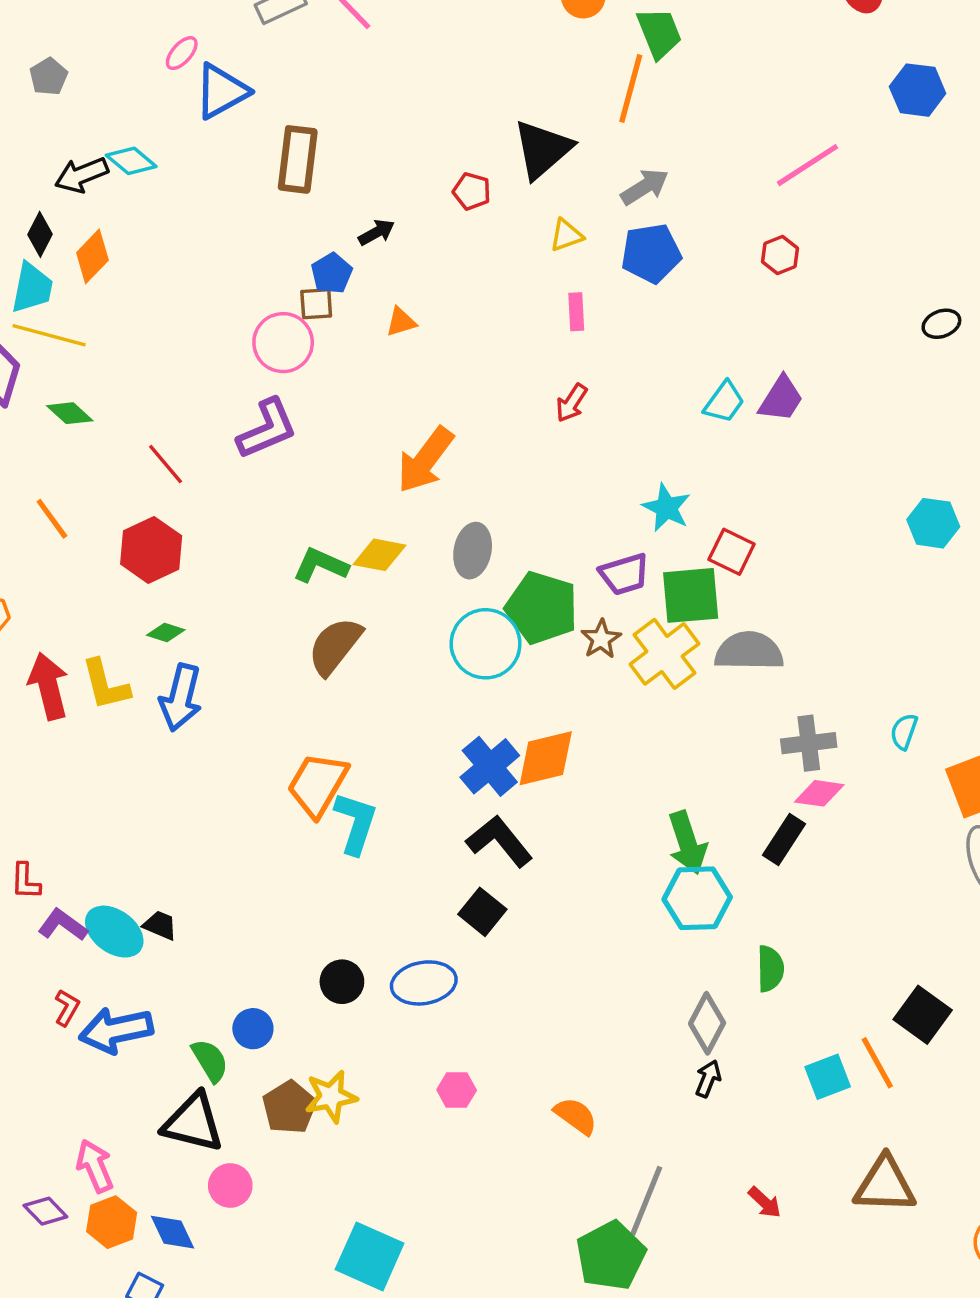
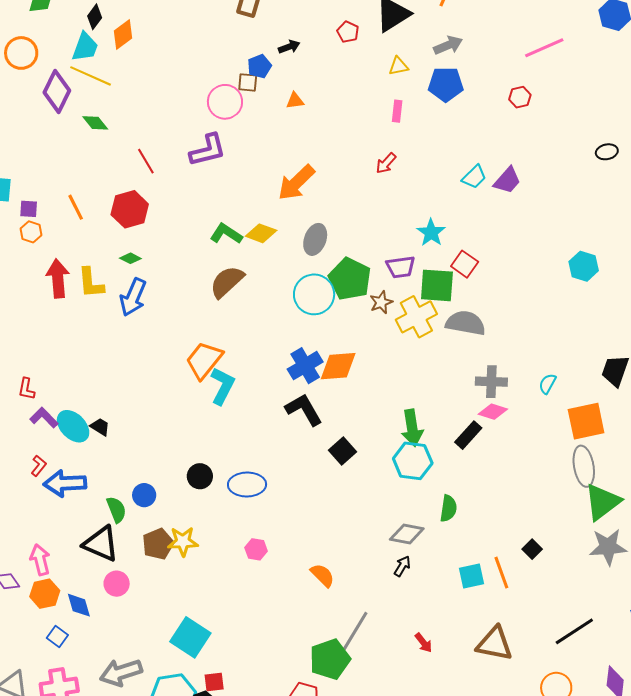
orange line: (52, 519) -> (76, 207), moved
black square: (482, 912) -> (342, 451), moved
black square: (923, 1015) -> (532, 549), size x0.6
gray diamond: (707, 1023) -> (407, 534), turned 64

